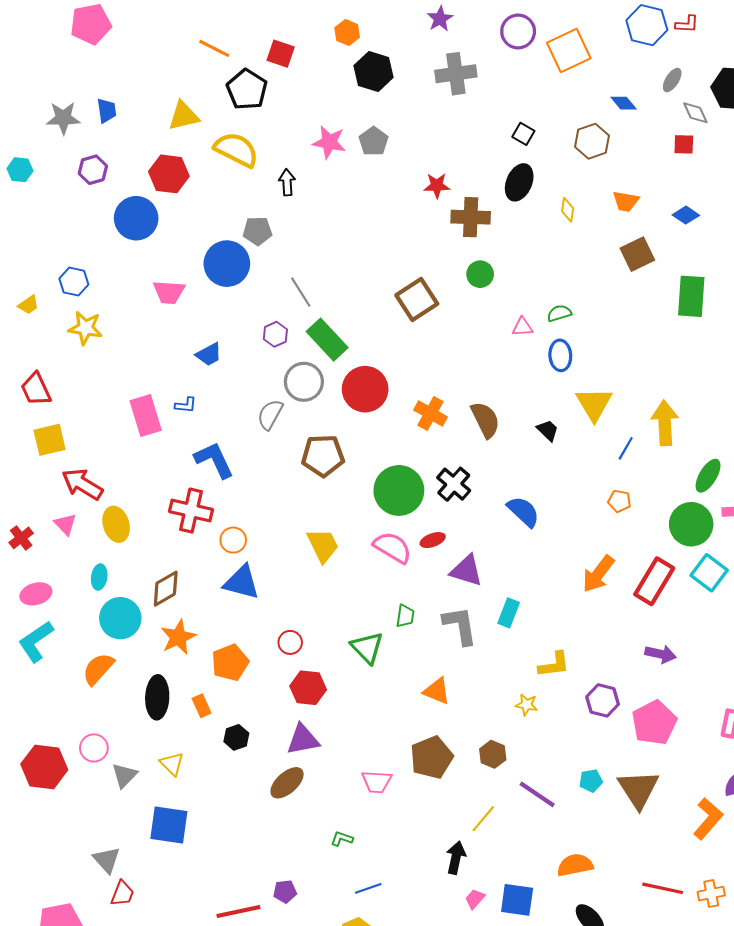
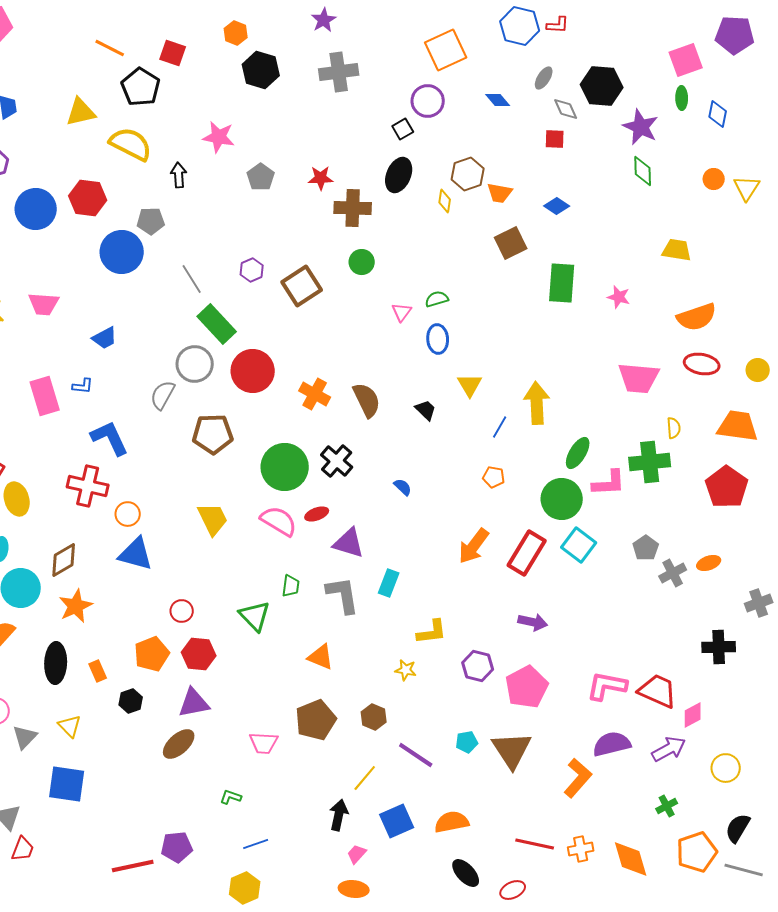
purple circle: (518, 31) -> (428, 101), moved
black square: (523, 134) -> (403, 129), turned 30
gray pentagon: (374, 141) -> (261, 177), moved
brown hexagon: (592, 141) -> (468, 174), moved
red hexagon: (169, 174) -> (88, 198), moved
pink trapezoid: (169, 292) -> (44, 304), moved
pink triangle: (522, 327) -> (402, 312), turned -50
purple hexagon: (275, 334) -> (252, 270), moved
yellow triangle: (594, 404) -> (470, 385), size x0.7
blue semicircle: (523, 512) -> (403, 487), size x0.6
orange pentagon: (230, 662) -> (152, 654), moved
purple pentagon: (285, 891) -> (177, 847), size x1.4
blue square: (517, 900) -> (397, 821), moved, turned -32

